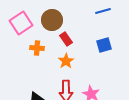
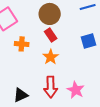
brown circle: (52, 20) -> (50, 14), moved

